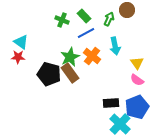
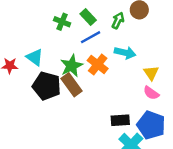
cyan triangle: (21, 42) -> (35, 57), moved
cyan arrow: (115, 46) -> (125, 53), turned -66
blue pentagon: (137, 107) -> (151, 125), turned -30

